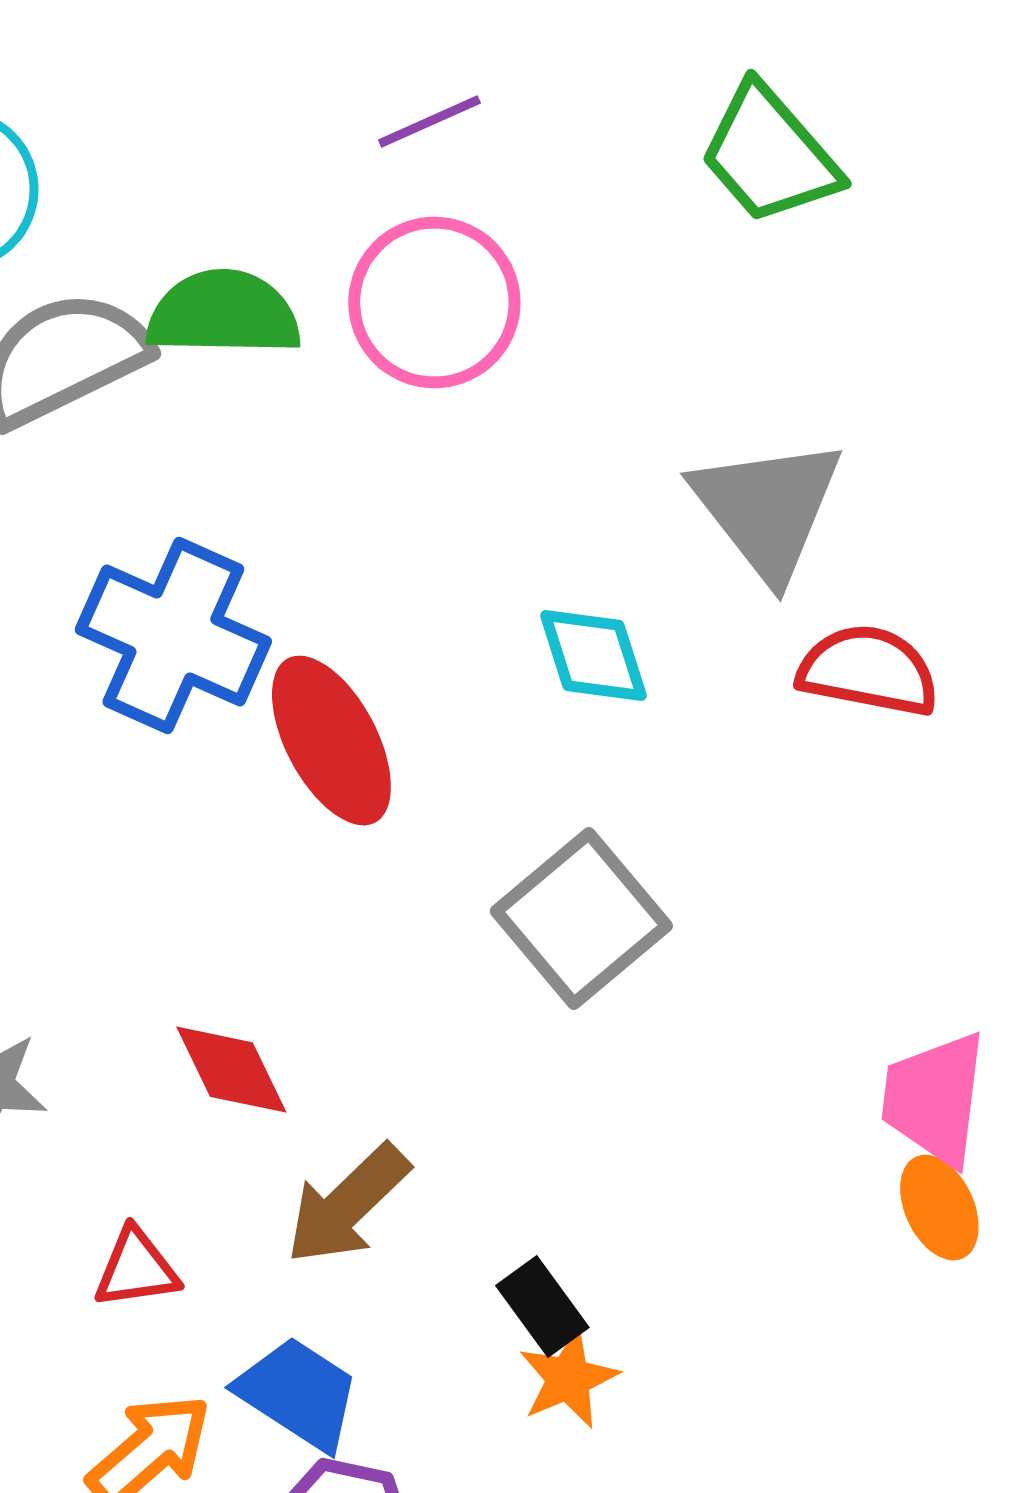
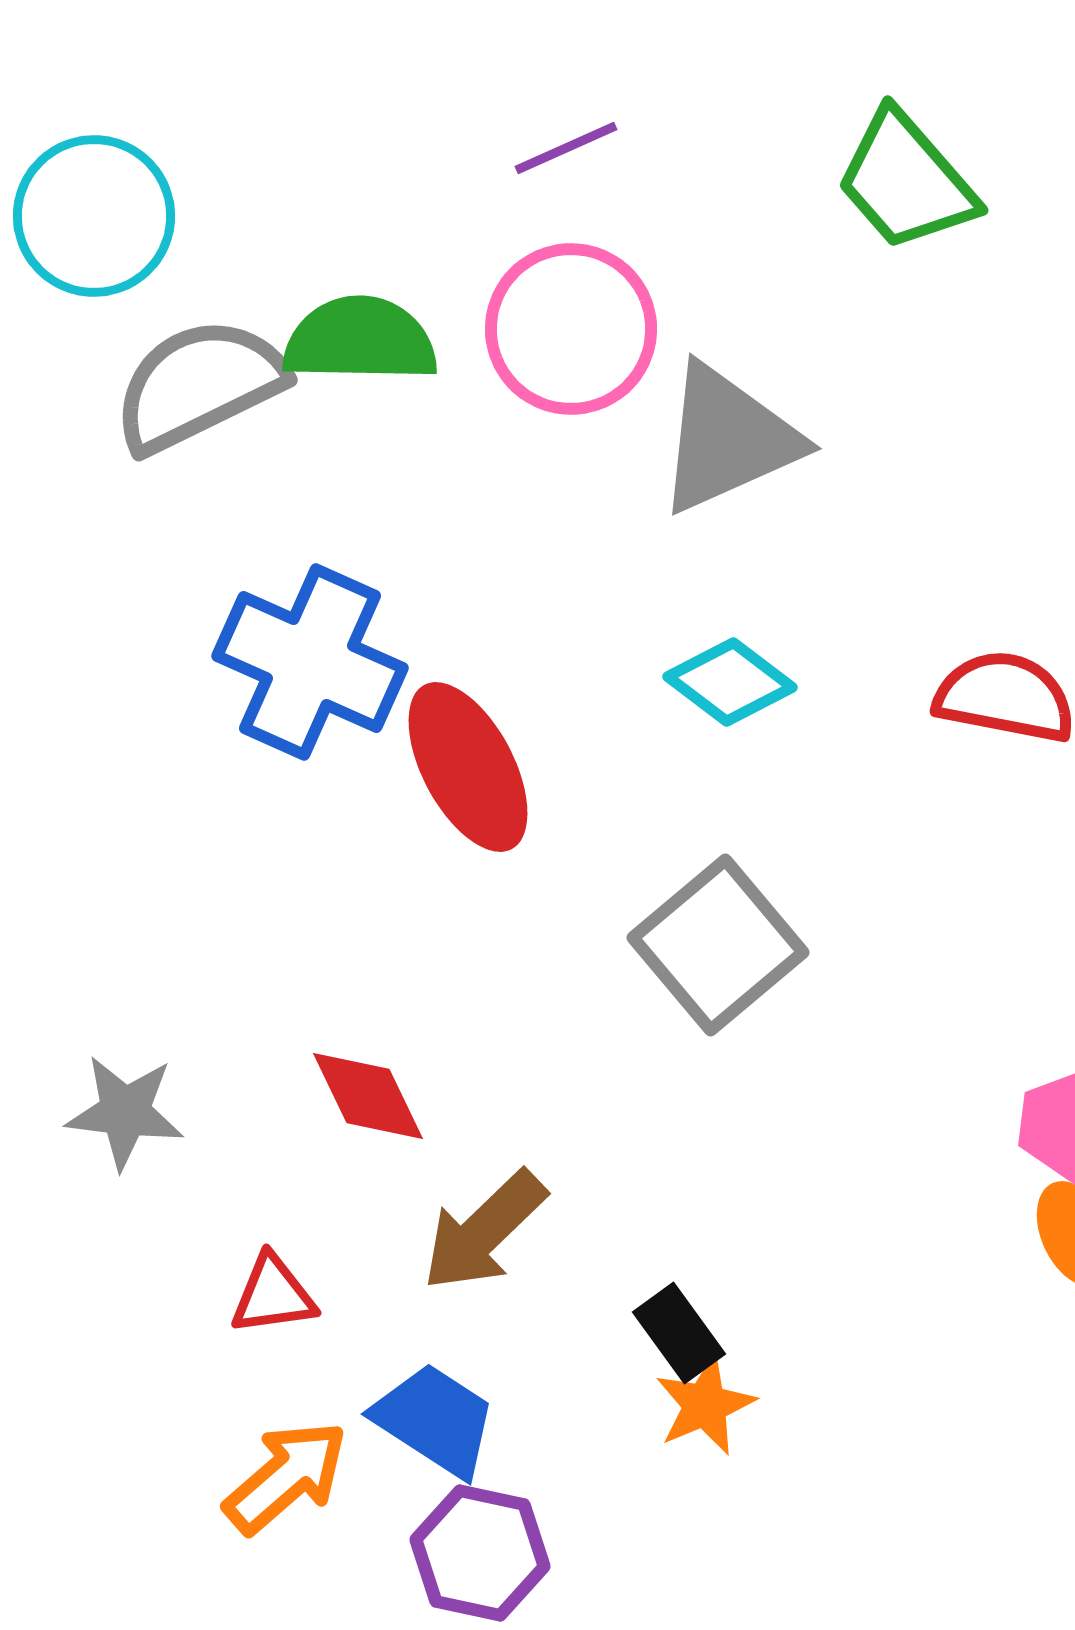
gray triangle: (767, 509) -> (728, 439), moved, turned 44
cyan diamond: (593, 656) -> (730, 682), turned -35

